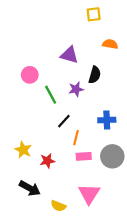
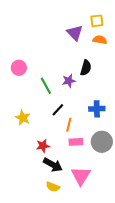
yellow square: (94, 14) -> (97, 21), moved
purple triangle: (69, 55) -> (75, 33), moved, turned 30
pink circle: (30, 75) -> (19, 68), moved
yellow star: (23, 150) -> (23, 118), moved
black arrow: (30, 188) -> (53, 165), moved

